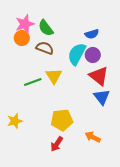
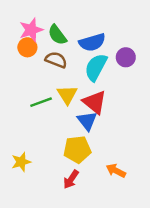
blue semicircle: (92, 34) -> (92, 42), moved, size x1.5
purple circle: (93, 55) -> (126, 57), moved
red triangle: (99, 76) -> (95, 102), moved
blue triangle: (102, 97) -> (87, 121), moved
yellow star: (15, 121) -> (21, 162), moved

